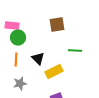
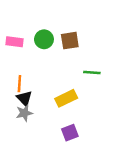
green circle: (18, 38) -> (44, 39), moved
black triangle: (38, 58) -> (24, 98), moved

